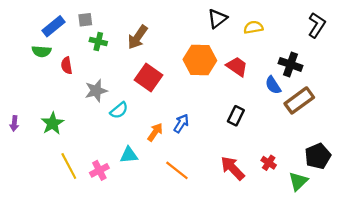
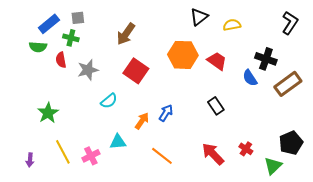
green cross: (98, 41) -> (71, 38), moved
gray star: (96, 91) -> (88, 70), moved
brown rectangle: (299, 100) -> (288, 84), moved
black rectangle: (236, 116) -> (216, 106), turned -60
purple arrow: (14, 123) -> (30, 160), moved

